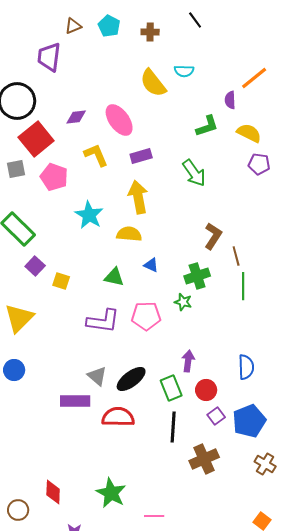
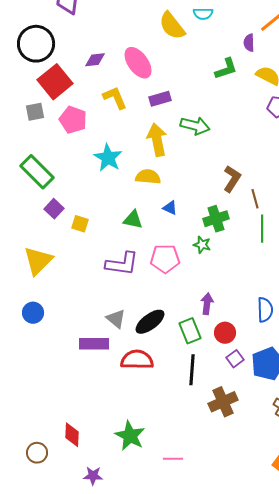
green arrow: (194, 173) -> (195, 126), moved, turned -40

